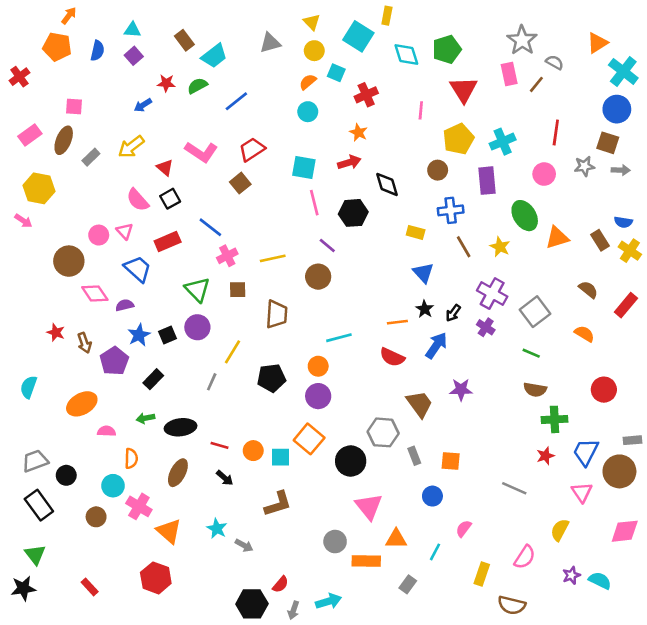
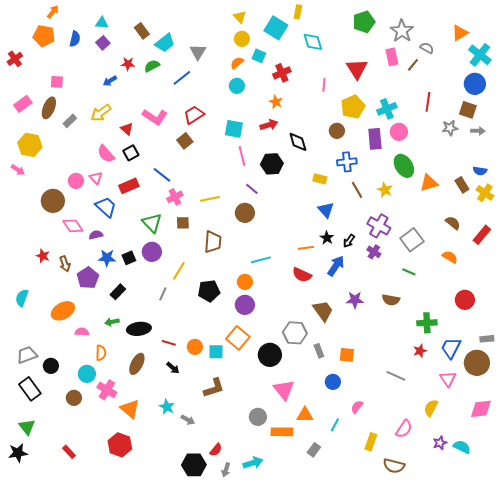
gray triangle: (270, 43) -> (198, 52), moved, turned -42
green pentagon: (447, 49) -> (364, 22), moved
pink circle: (544, 174) -> (399, 132), moved
blue star: (139, 335) -> (107, 258), turned 30
brown semicircle: (535, 390) -> (391, 300), moved

